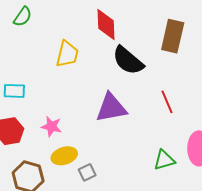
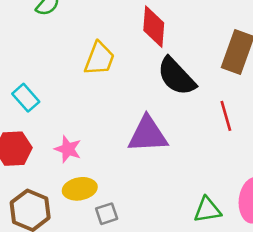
cyan rectangle: (14, 91) -> (26, 98), turned 40
red line: (167, 102) -> (226, 116), moved

